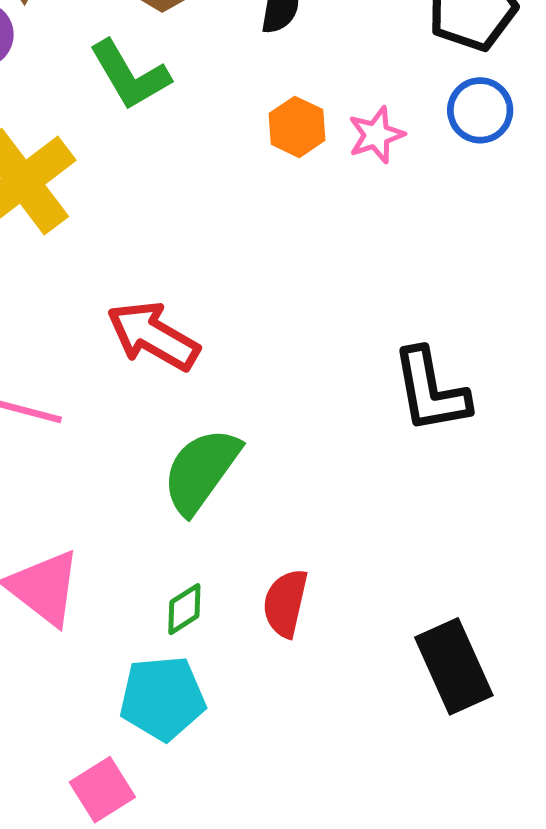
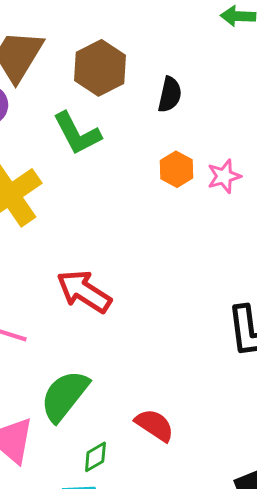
green semicircle: (201, 471) -> (65, 396), moved
red semicircle: (285, 603) -> (155, 425), moved, turned 108

